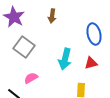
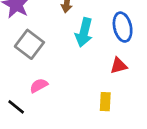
cyan arrow: (65, 59) -> (84, 32), moved

